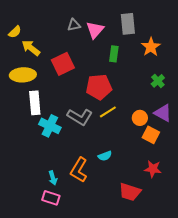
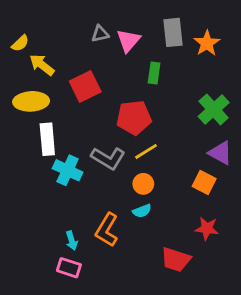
orange star: (151, 47) -> (207, 43), moved
green cross: (158, 81) -> (214, 110), size x1.6
orange circle: (140, 118) -> (143, 184), moved

